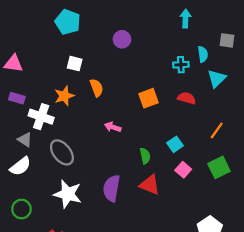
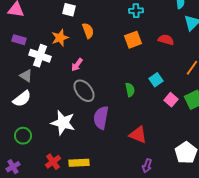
cyan cross: (181, 65) -> (136, 11), moved
pink arrow: (113, 127) -> (77, 65), moved, turned -72
gray ellipse: (62, 152) -> (84, 91), moved
pink square: (183, 170) -> (171, 100), moved
red triangle: (150, 185) -> (138, 135), moved

